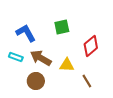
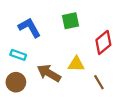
brown arrow: (41, 58) -> (49, 73), moved
brown circle: (36, 81) -> (16, 82), moved

